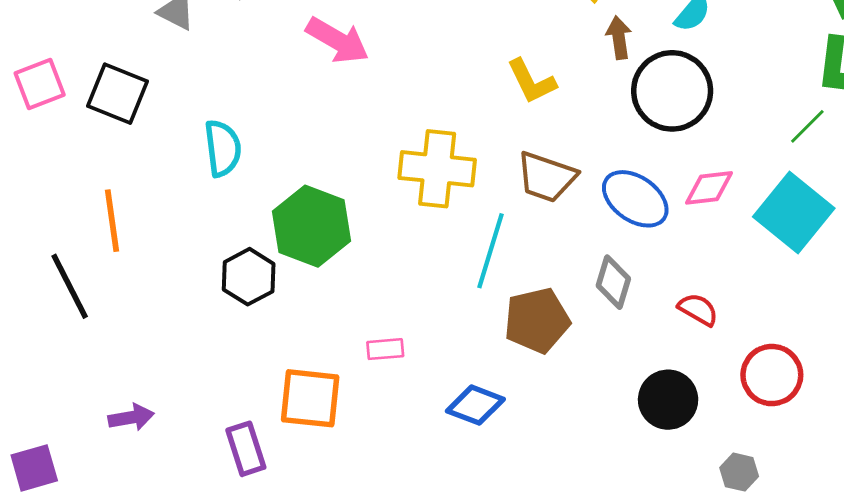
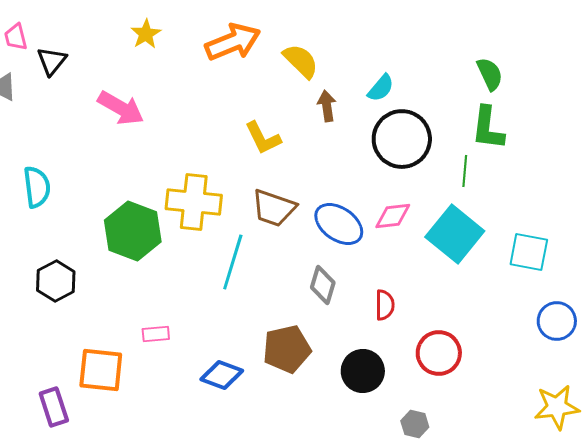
black circle: (672, 91) -> (402, 139), moved
green line: (807, 126) -> (465, 171), turned -40
green hexagon: (311, 226) -> (133, 231), moved
red semicircle: (698, 309) -> (385, 305), turned 60
brown pentagon: (537, 320) -> (287, 349), moved

